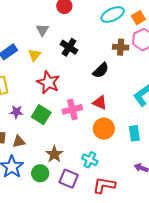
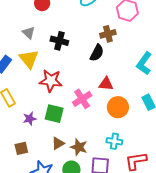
brown cross: (121, 47) -> (108, 34), moved
yellow triangle: (34, 55) -> (29, 59), size x1.5
brown triangle: (19, 142) -> (58, 143), moved

